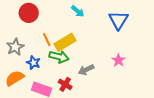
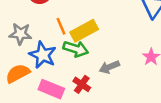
gray star: (15, 47) -> (20, 34), turned 30
blue star: (33, 63) -> (43, 55), size x1.5

